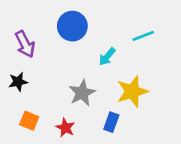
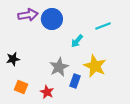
purple arrow: (25, 44) -> (28, 15), moved, turned -72
yellow star: (132, 91) -> (95, 66), turned -30
blue rectangle: (111, 122) -> (75, 81), moved

